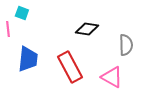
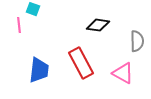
blue trapezoid: (28, 59) -> (39, 70), moved

